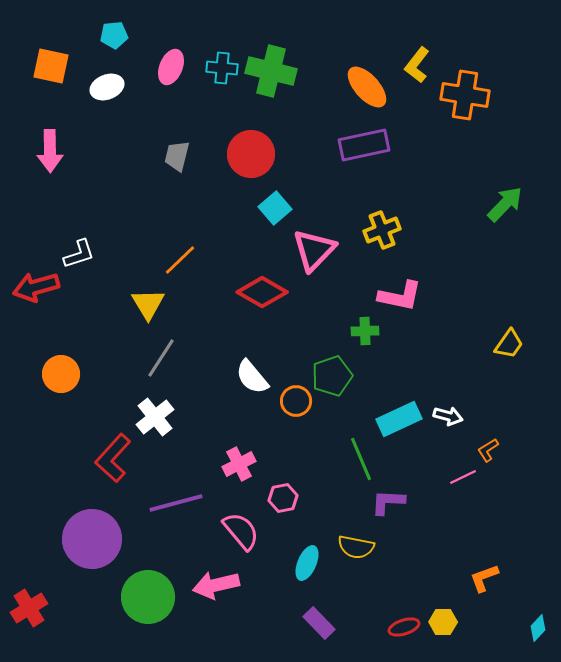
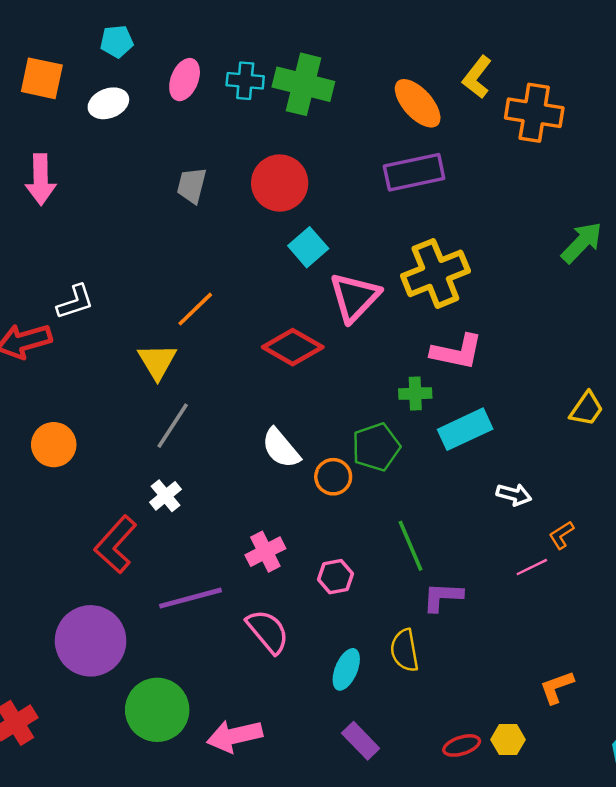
yellow cross: (382, 230) -> (435, 273), size x1.5
white cross: (155, 417) -> (165, 496), size x0.7
cyan rectangle: (399, 419) -> (465, 429), moved
pink hexagon: (283, 498) -> (336, 577), moved
yellow semicircle: (356, 547) -> (405, 650), turned 69
pink arrow: (216, 585) -> (234, 736), moved

